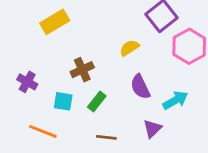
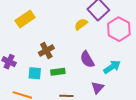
yellow semicircle: (129, 48) -> (81, 24), moved
green rectangle: (97, 102) -> (58, 72), turned 48

